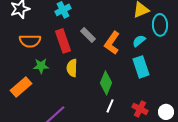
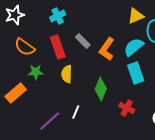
orange semicircle: (30, 41) -> (25, 47), turned 35
cyan semicircle: (139, 41) -> (134, 47), size x1.5
white line: (110, 106) -> (76, 112), moved
red cross: (140, 109) -> (127, 108), moved

